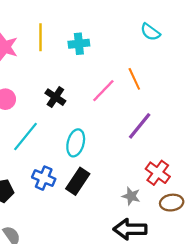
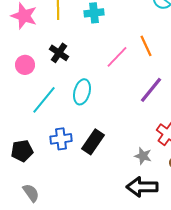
black cross: (55, 97) -> (59, 53), moved
cyan ellipse: (76, 143) -> (82, 92), moved
blue cross: (44, 178) -> (61, 139), turned -30

